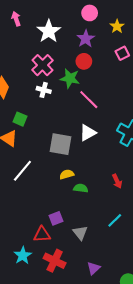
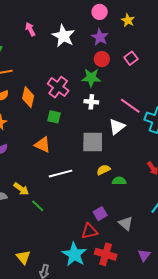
pink square: (122, 53) -> (131, 58), moved
pink cross: (42, 65) -> (58, 87), moved
white cross: (44, 90) -> (91, 102), moved
pink line: (89, 100) -> (130, 106), moved
green square: (20, 119) -> (54, 117), moved
white line: (22, 171) -> (61, 174), turned 45
cyan star: (23, 255) -> (74, 254), size x1.4

